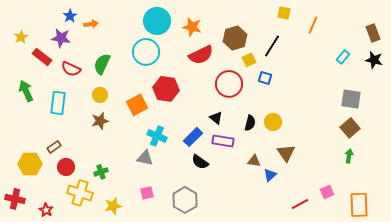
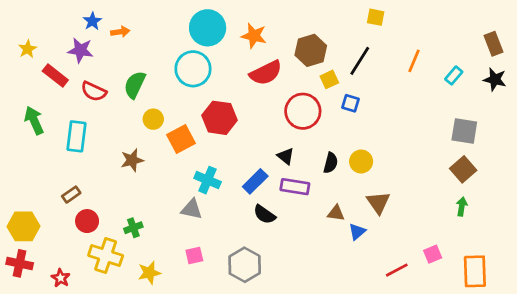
orange line: (313, 25) -> (414, 61), moved
yellow circle: (100, 95) -> (153, 119), moved
yellow hexagon: (30, 164) -> (24, 226), moved

